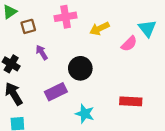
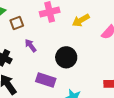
purple rectangle: (56, 92) -> (46, 80), turned 48

